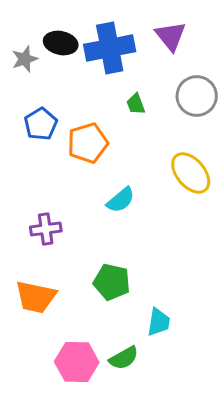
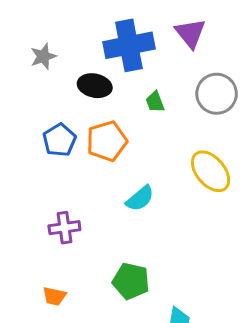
black ellipse: (61, 43) -> (95, 86), moved
blue pentagon: (41, 124) -> (59, 140), moved
orange trapezoid: (36, 297) -> (54, 296), size x0.6

